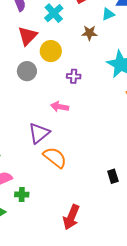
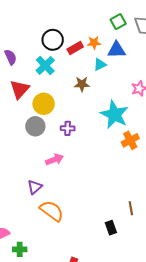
gray circle: (27, 71) -> (35, 126), moved
pink arrow: (60, 107) -> (55, 159), turned 150
purple triangle: (39, 133) -> (35, 187), size x0.7

